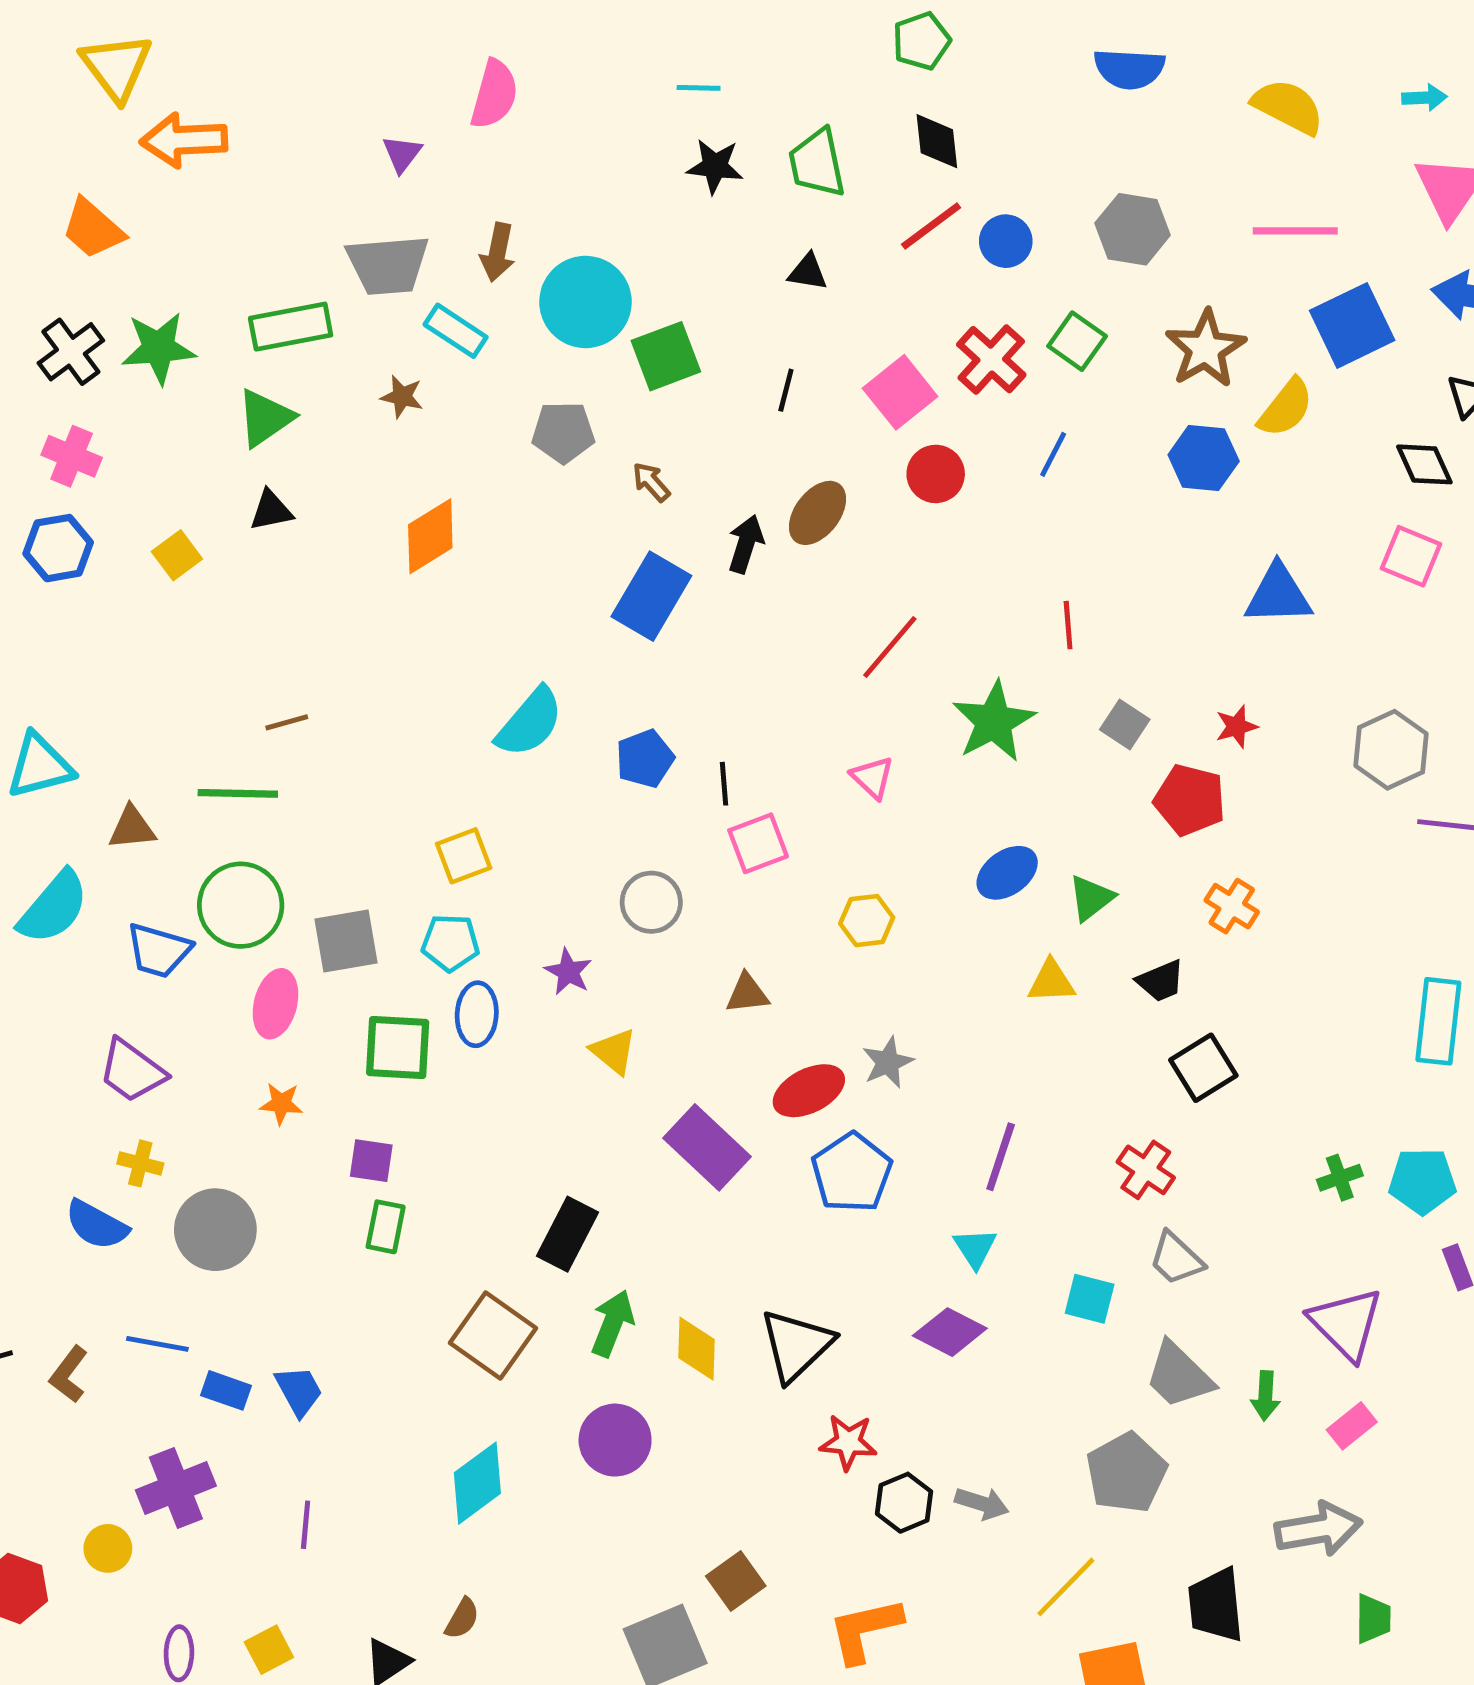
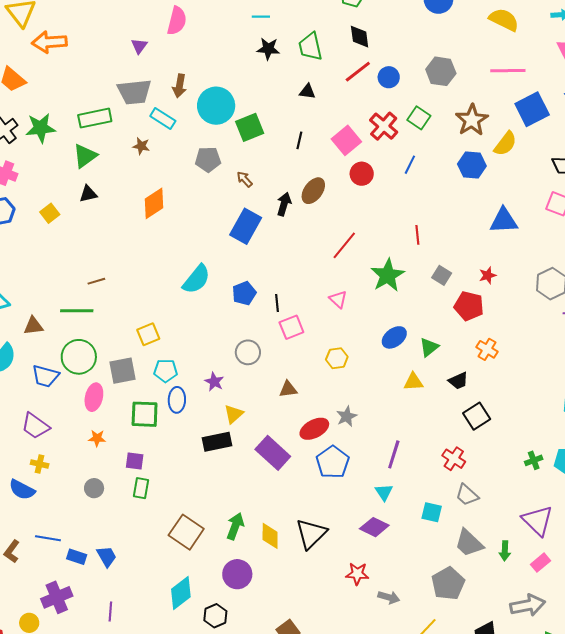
yellow square: (464, 856) -> (148, 334), moved
yellow triangle: (614, 1051) -> (234, 414), turned 40
gray circle: (215, 1230) -> (94, 488), moved, size x0.6
black rectangle: (567, 1234) -> (217, 442), moved, turned 52
red star: (848, 1442) -> (357, 574), moved
black hexagon: (904, 1503) -> (215, 616), moved

